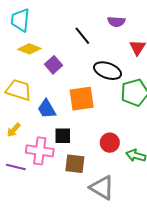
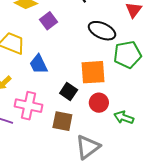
orange square: (82, 99) -> (93, 72), moved
black square: (63, 136) -> (69, 91), moved, turned 30
gray triangle: (102, 188) -> (88, 147), turned 48

